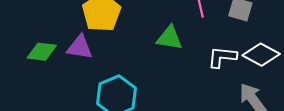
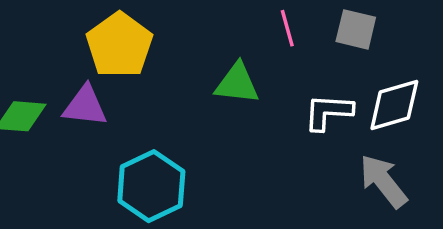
white diamond: (261, 55) -> (394, 105), turned -42

